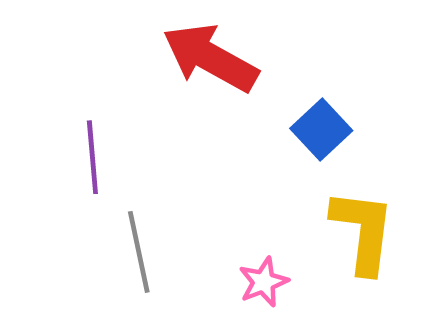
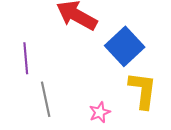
blue square: (321, 129) -> (125, 46), size x1.5

